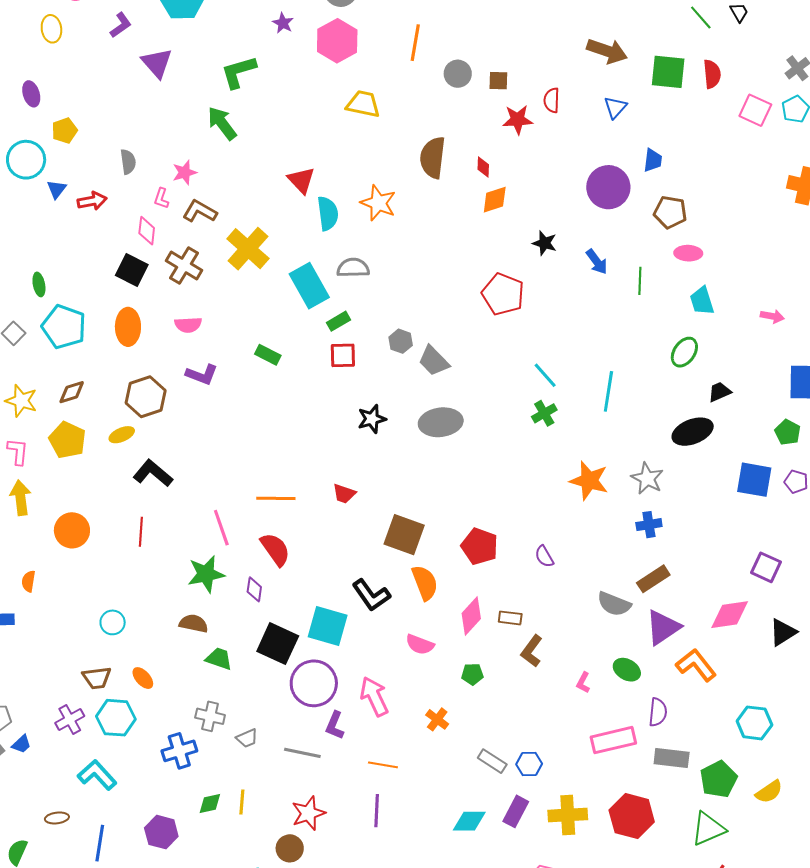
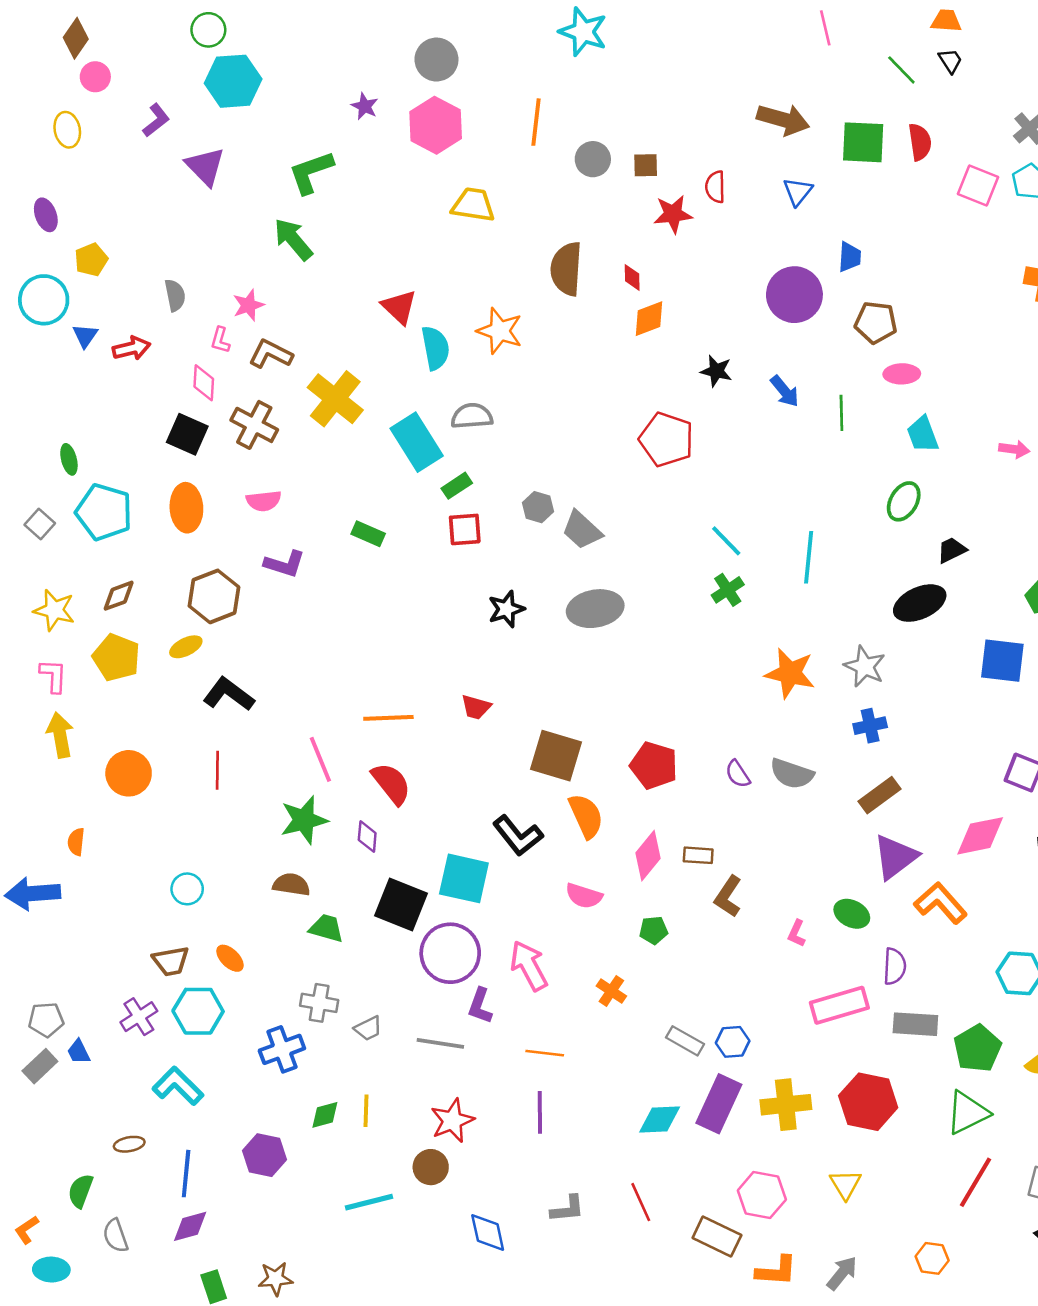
gray semicircle: (614, 604) -> (792, 774), moved
blue trapezoid: (21, 744) -> (79, 1052), turned 110
purple rectangle: (516, 811) -> (719, 1104), size x1.4

